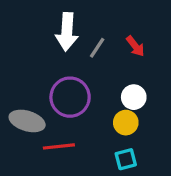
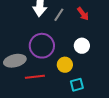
gray ellipse: (27, 121) -> (15, 61), turned -30
yellow circle: (126, 123) -> (65, 65), moved

